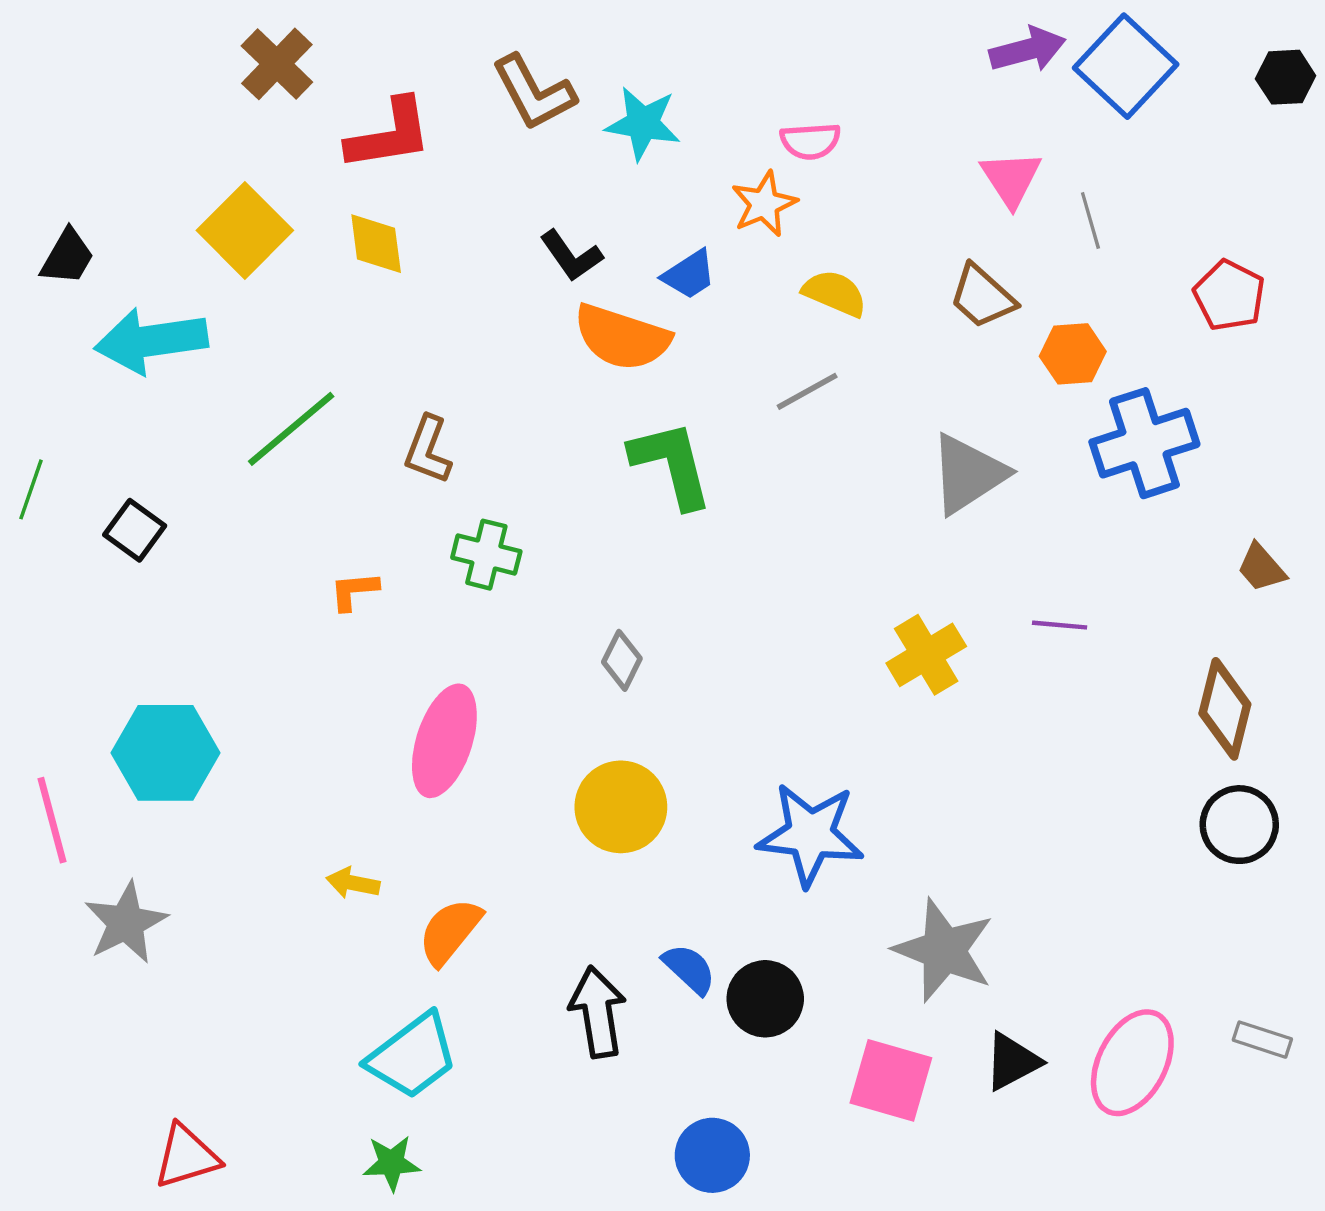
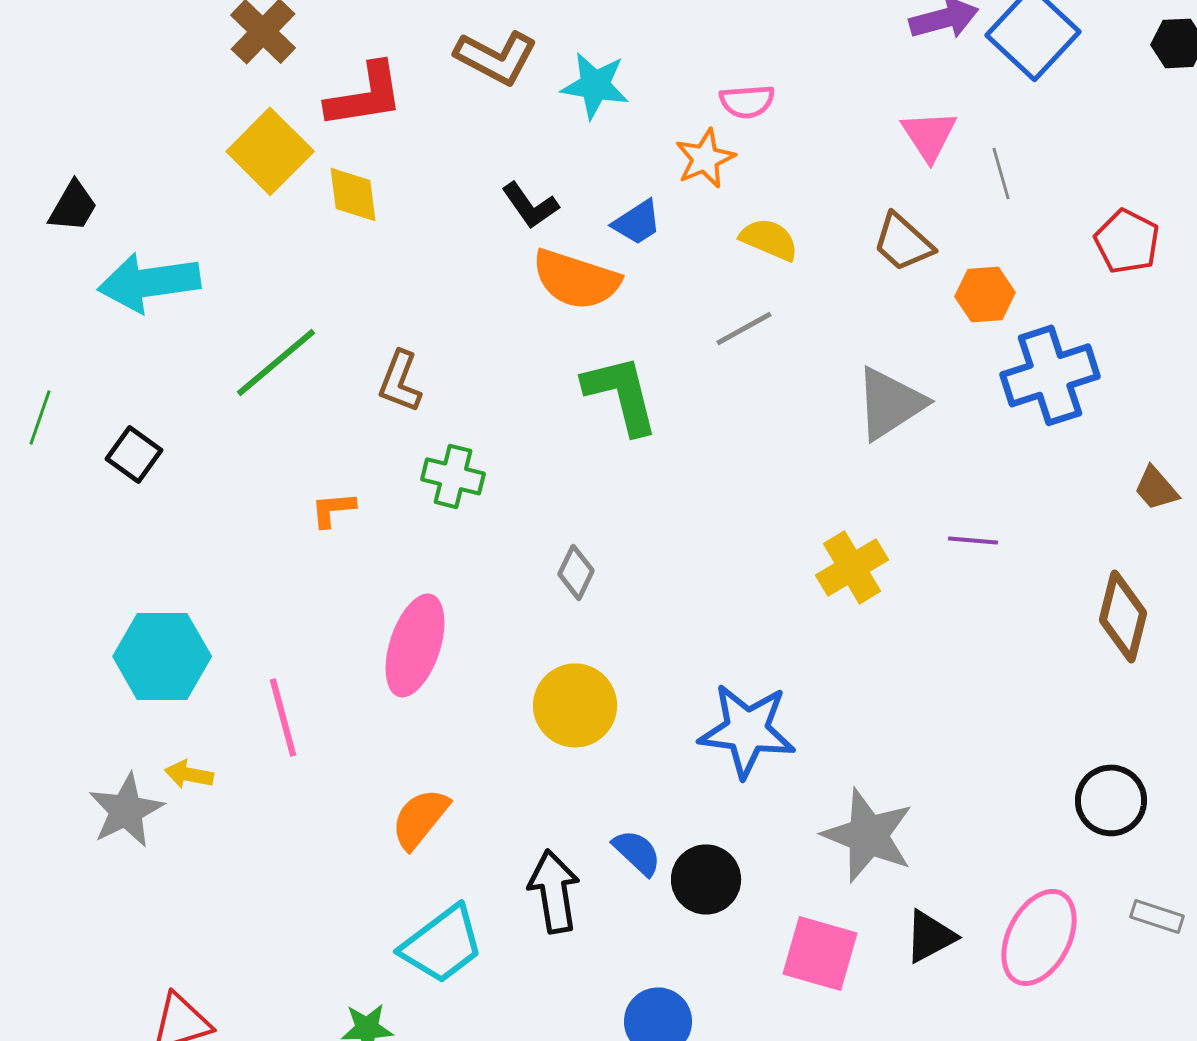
brown L-shape: (534, 93) -> (496, 57), turned -34
yellow square: (245, 230) -> (270, 151), moved
pink line: (52, 820) -> (283, 717), moved
black circle: (1239, 825) -> (1111, 800), moved
yellow arrow: (353, 883) -> (189, 774), moved
cyan trapezoid: (412, 1056) -> (442, 944), moved

